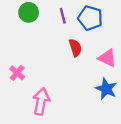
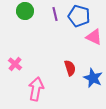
red semicircle: (75, 48) -> (70, 68), moved
pink triangle: (107, 58) -> (94, 37), moved

